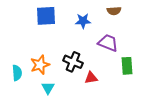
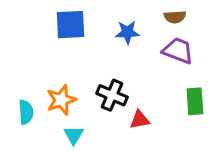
purple trapezoid: (108, 43) -> (178, 51), moved

